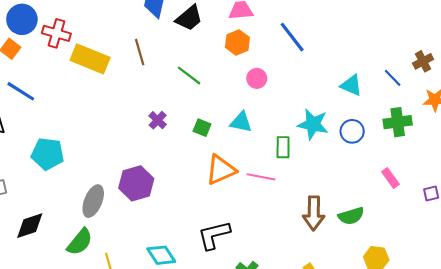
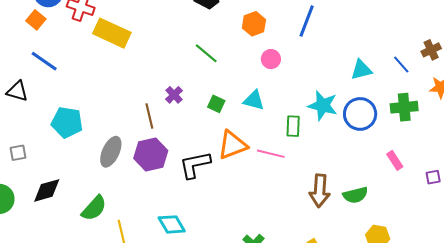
blue line: (292, 37) -> (307, 21), turned 56
brown line: (140, 52) -> (149, 116), moved
cyan triangle: (351, 85) -> (361, 70), turned -40
blue circle: (352, 131) -> (360, 114), size x1.4
gray ellipse: (93, 201) -> (111, 152), moved
black L-shape: (214, 235) -> (195, 165), moved

